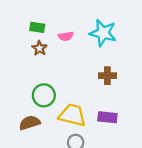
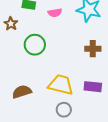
brown star: (39, 48) -> (11, 24), moved
green circle: (44, 95) -> (35, 45), moved

